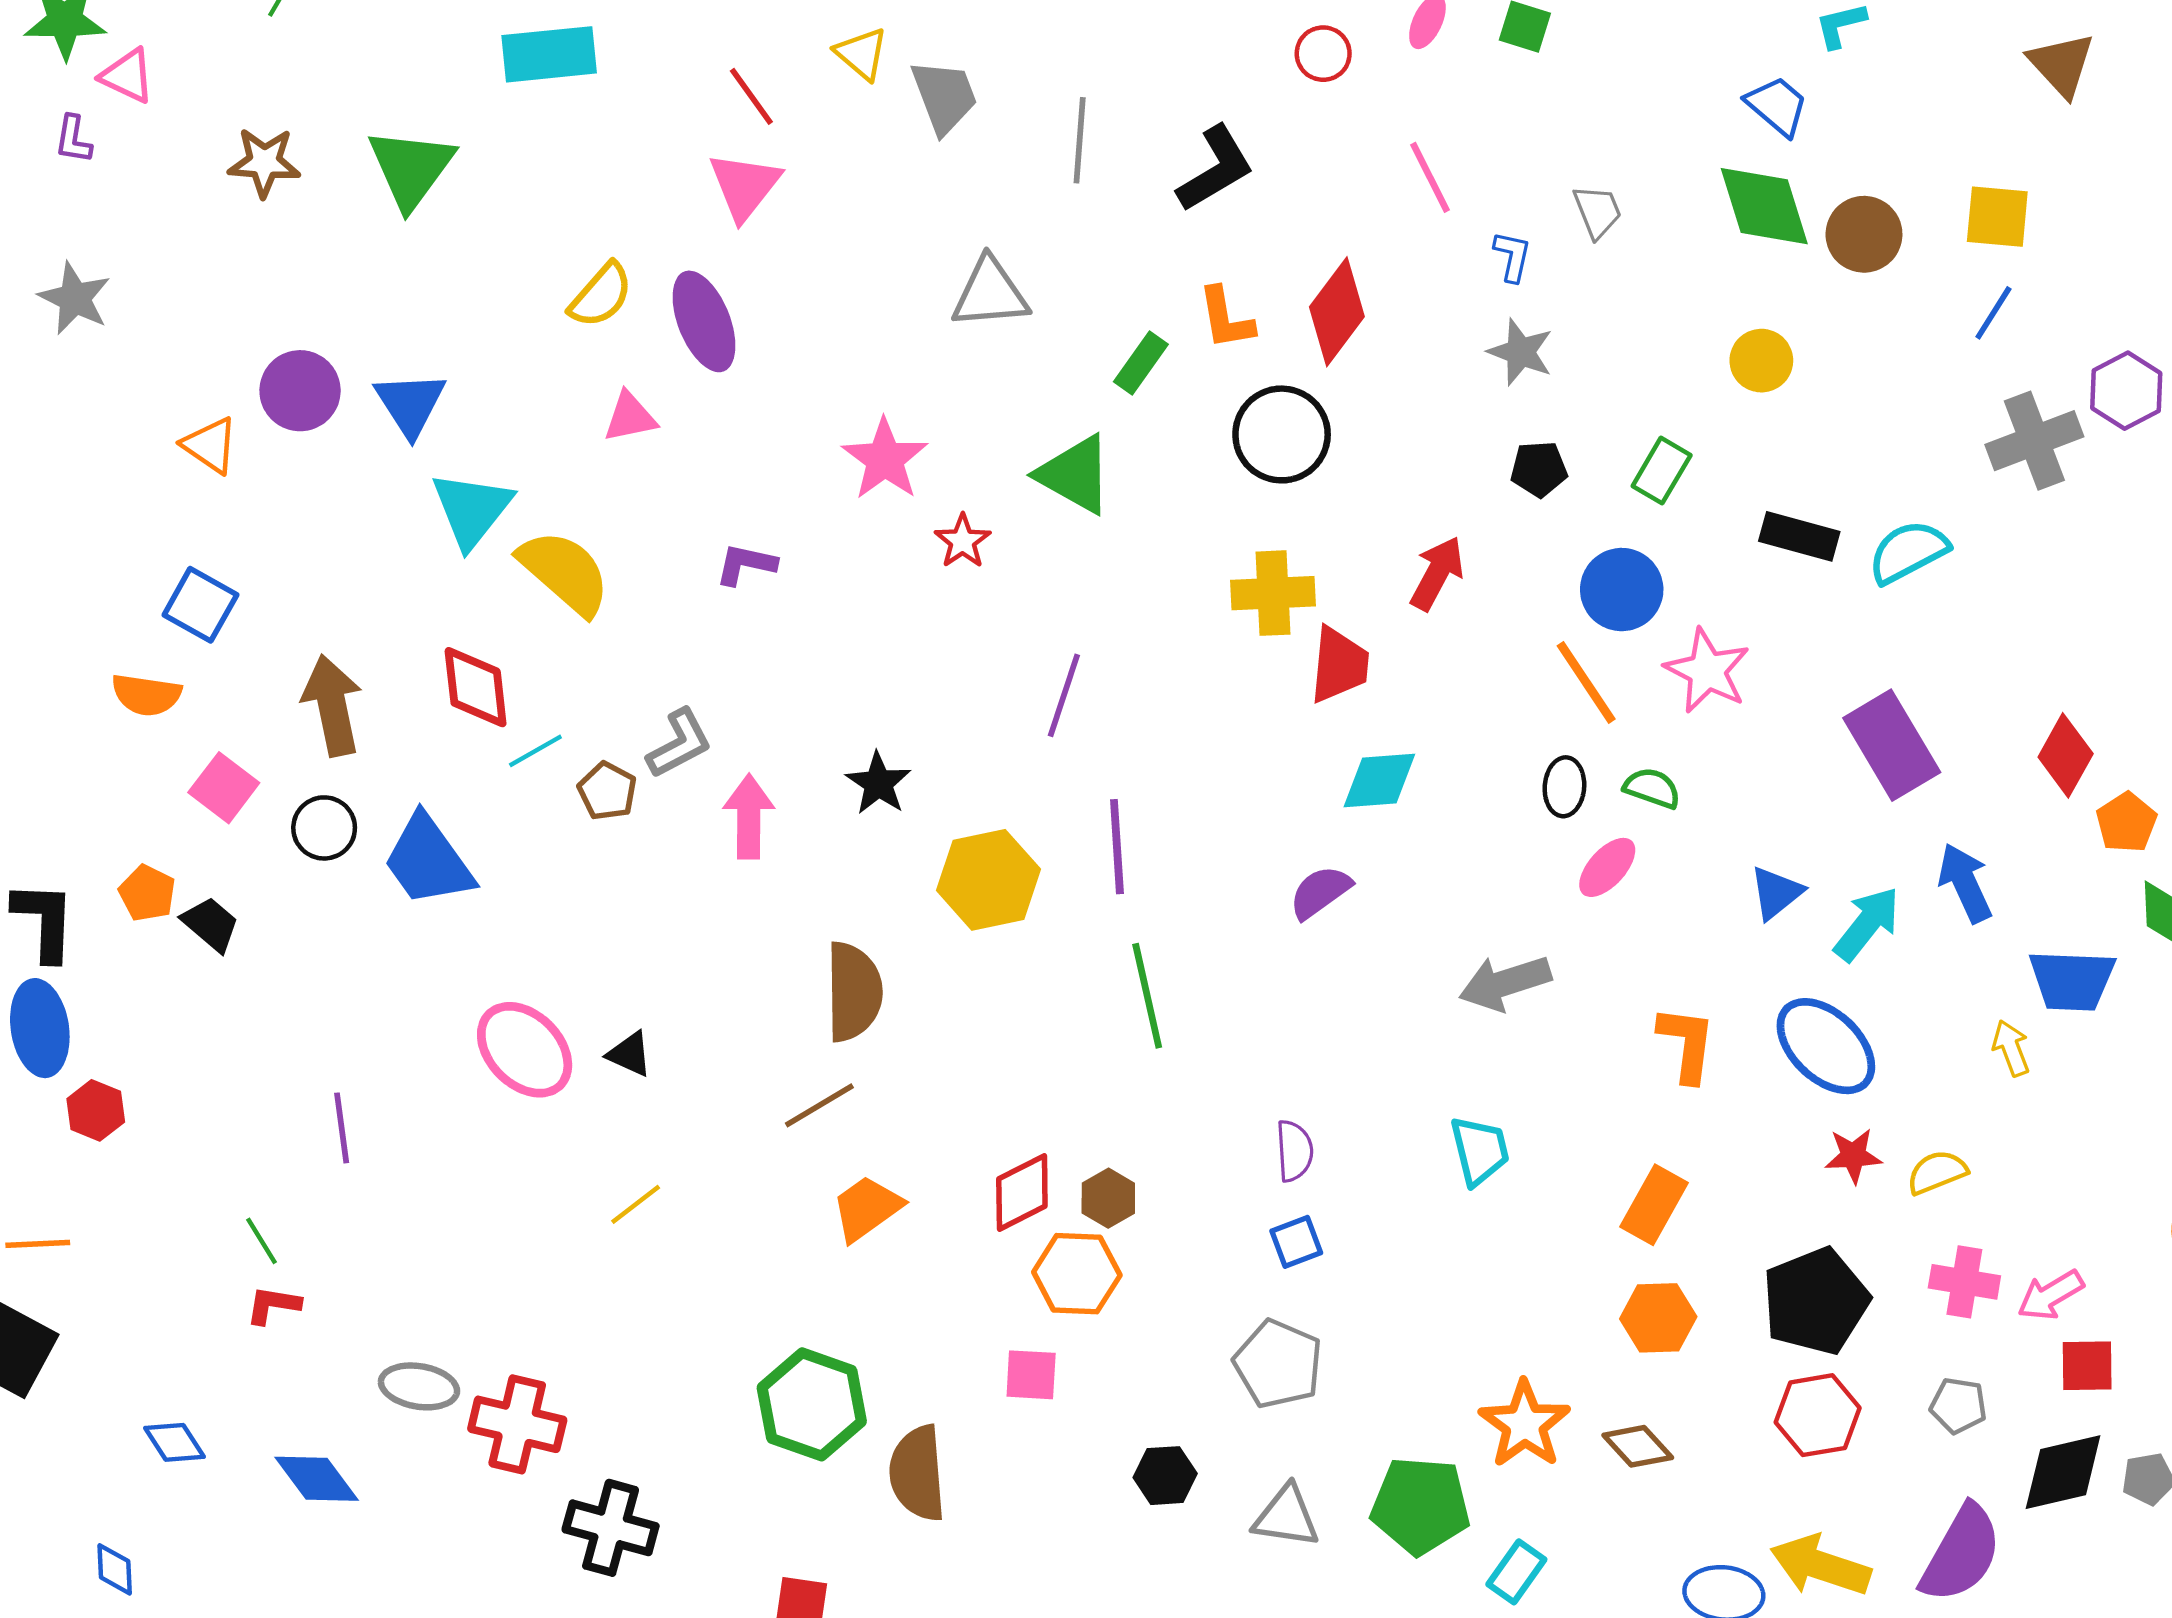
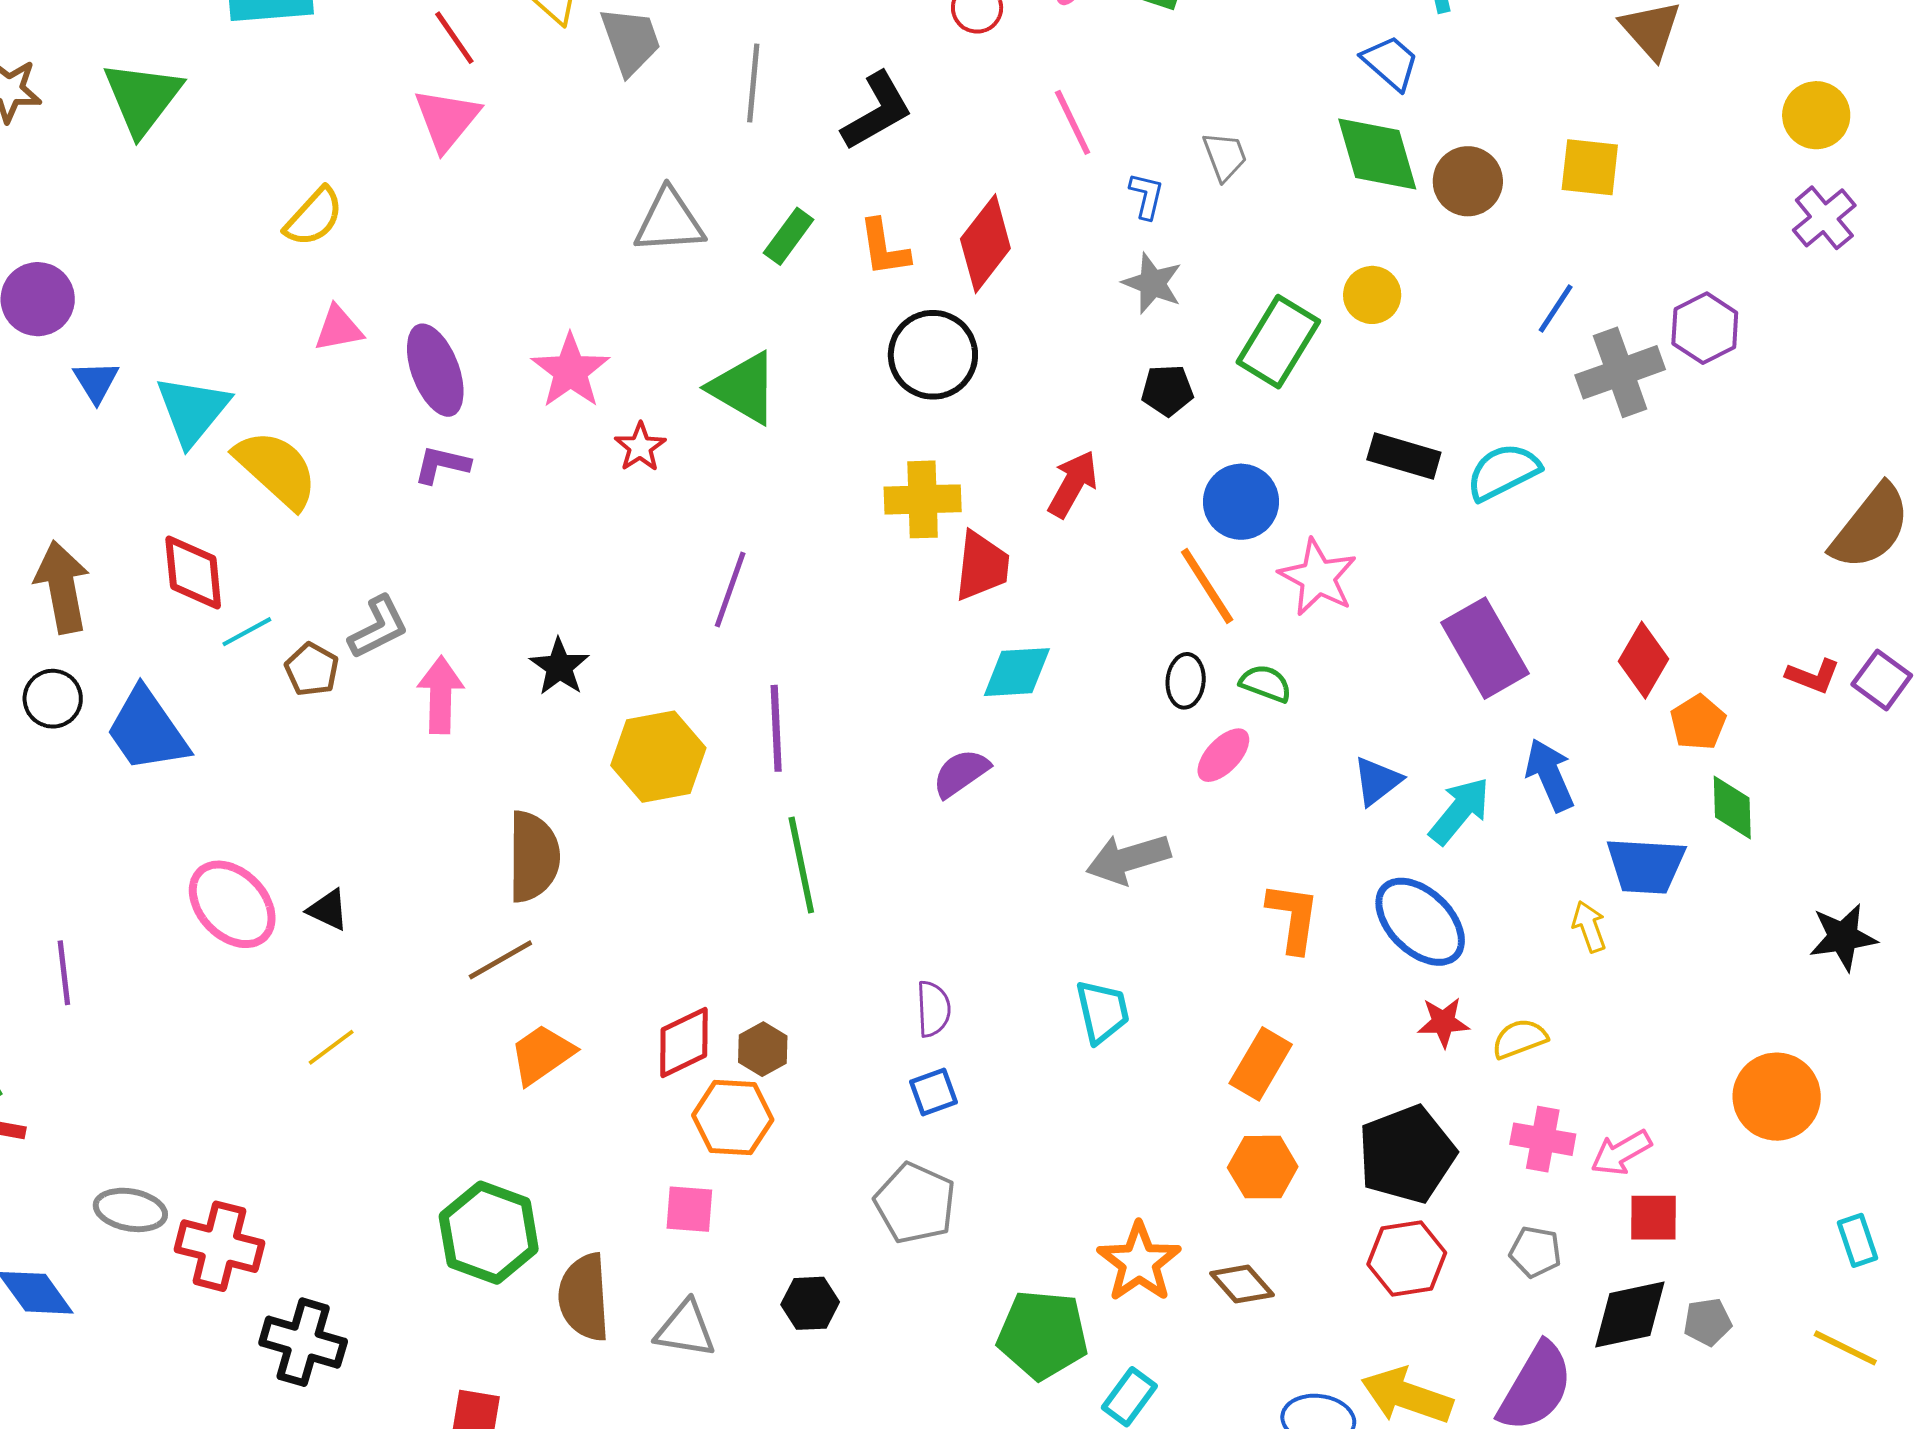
blue line: (1993, 313) -> (1556, 309), moved
purple ellipse: (704, 321) -> (435, 370), moved
green rectangle: (1141, 363) -> (789, 236), moved
blue triangle: (410, 404) -> (96, 382), moved, size x0.7
green rectangle: (1662, 471) -> (1278, 342), moved, size x1.5
gray triangle: (1286, 1517) -> (685, 1329), moved

